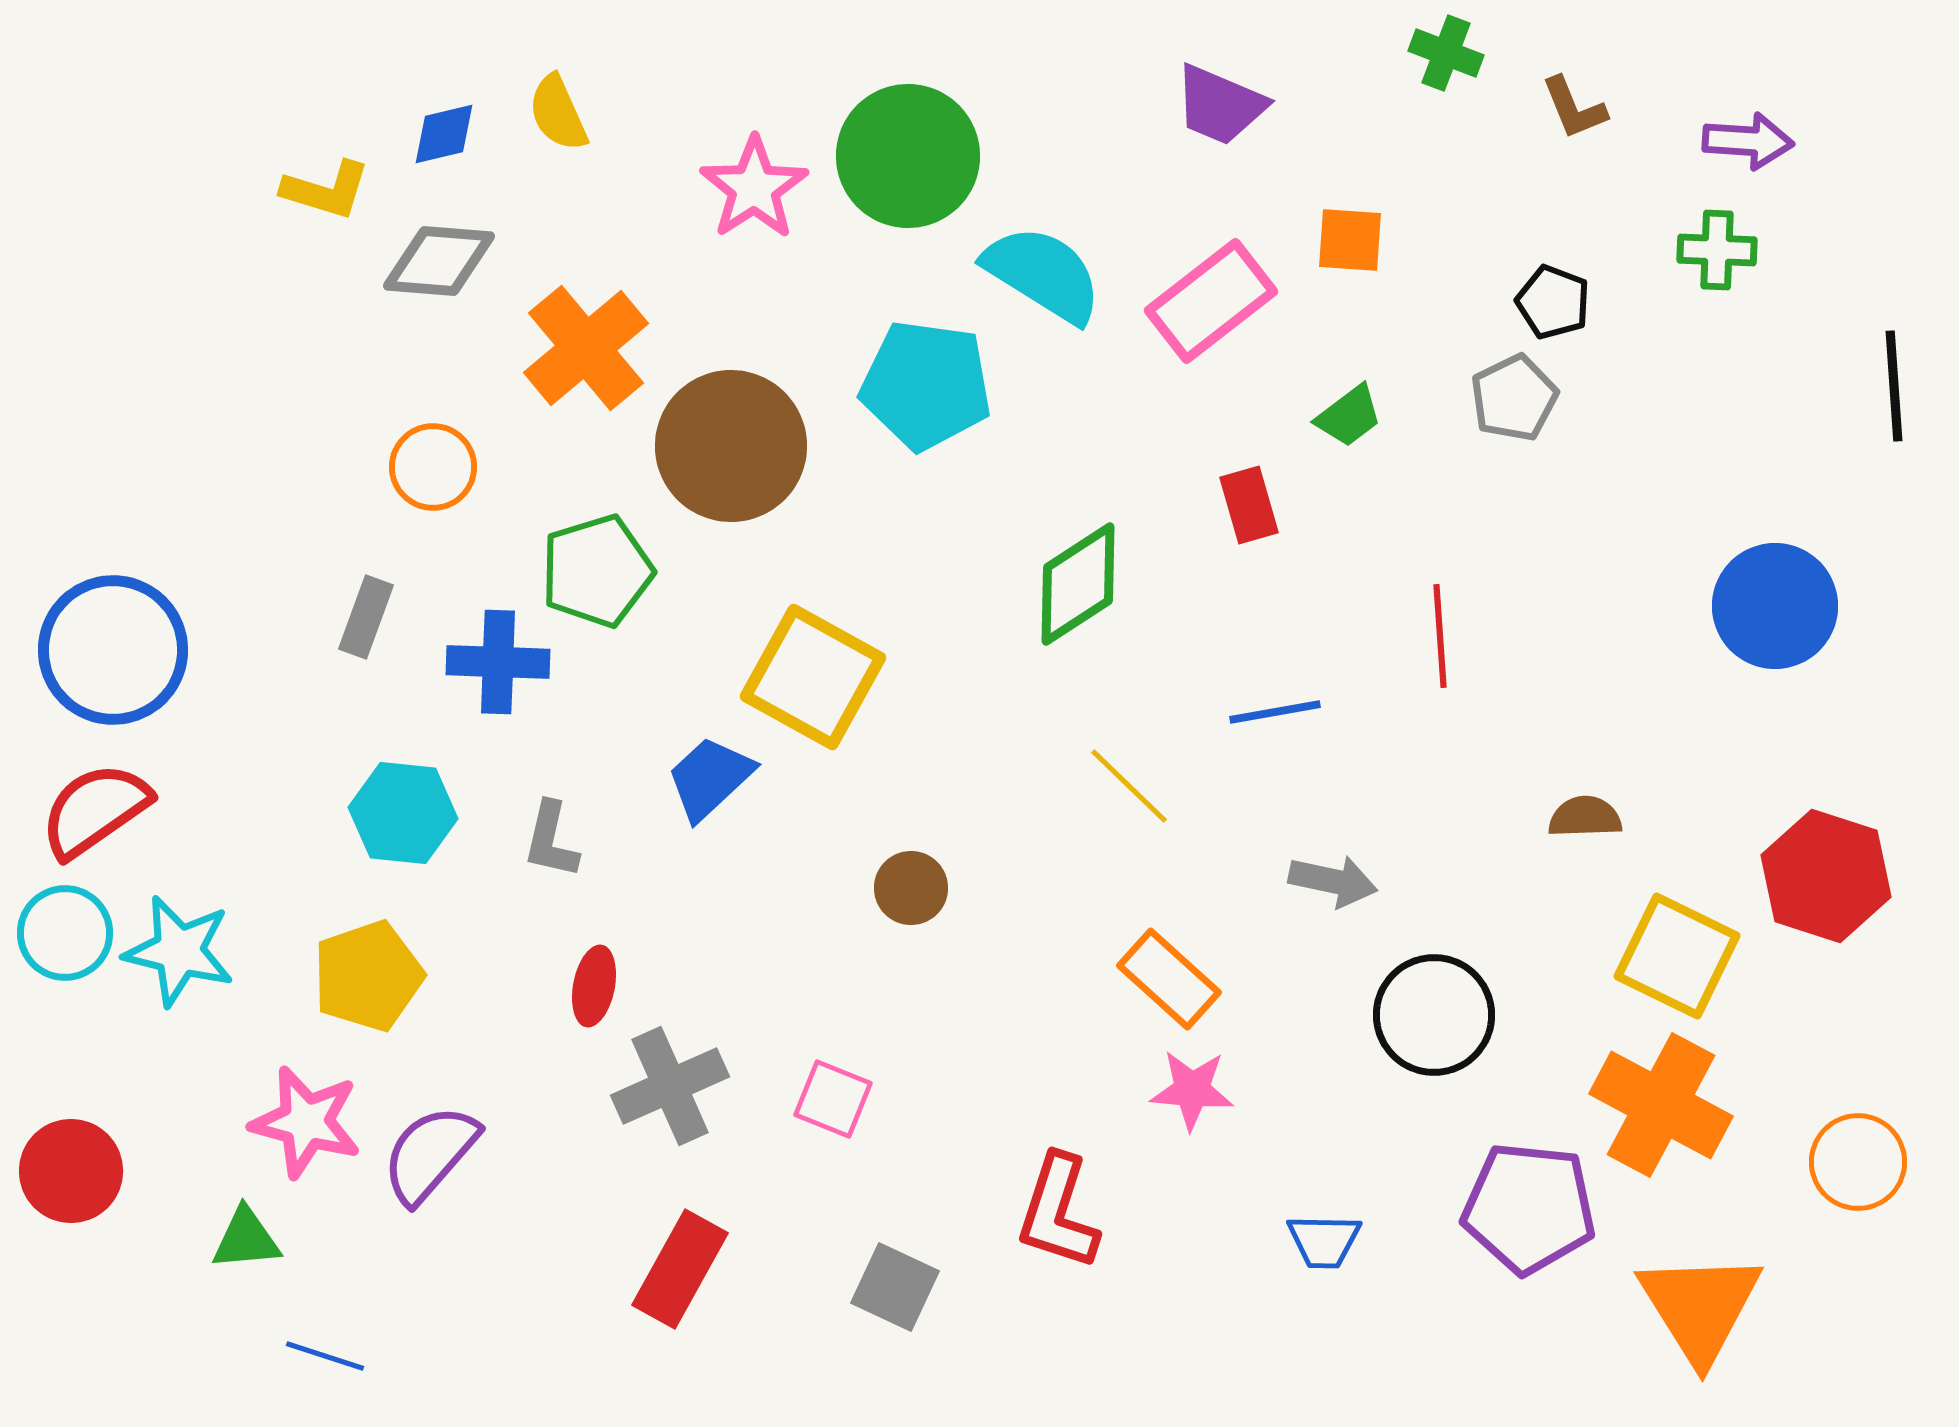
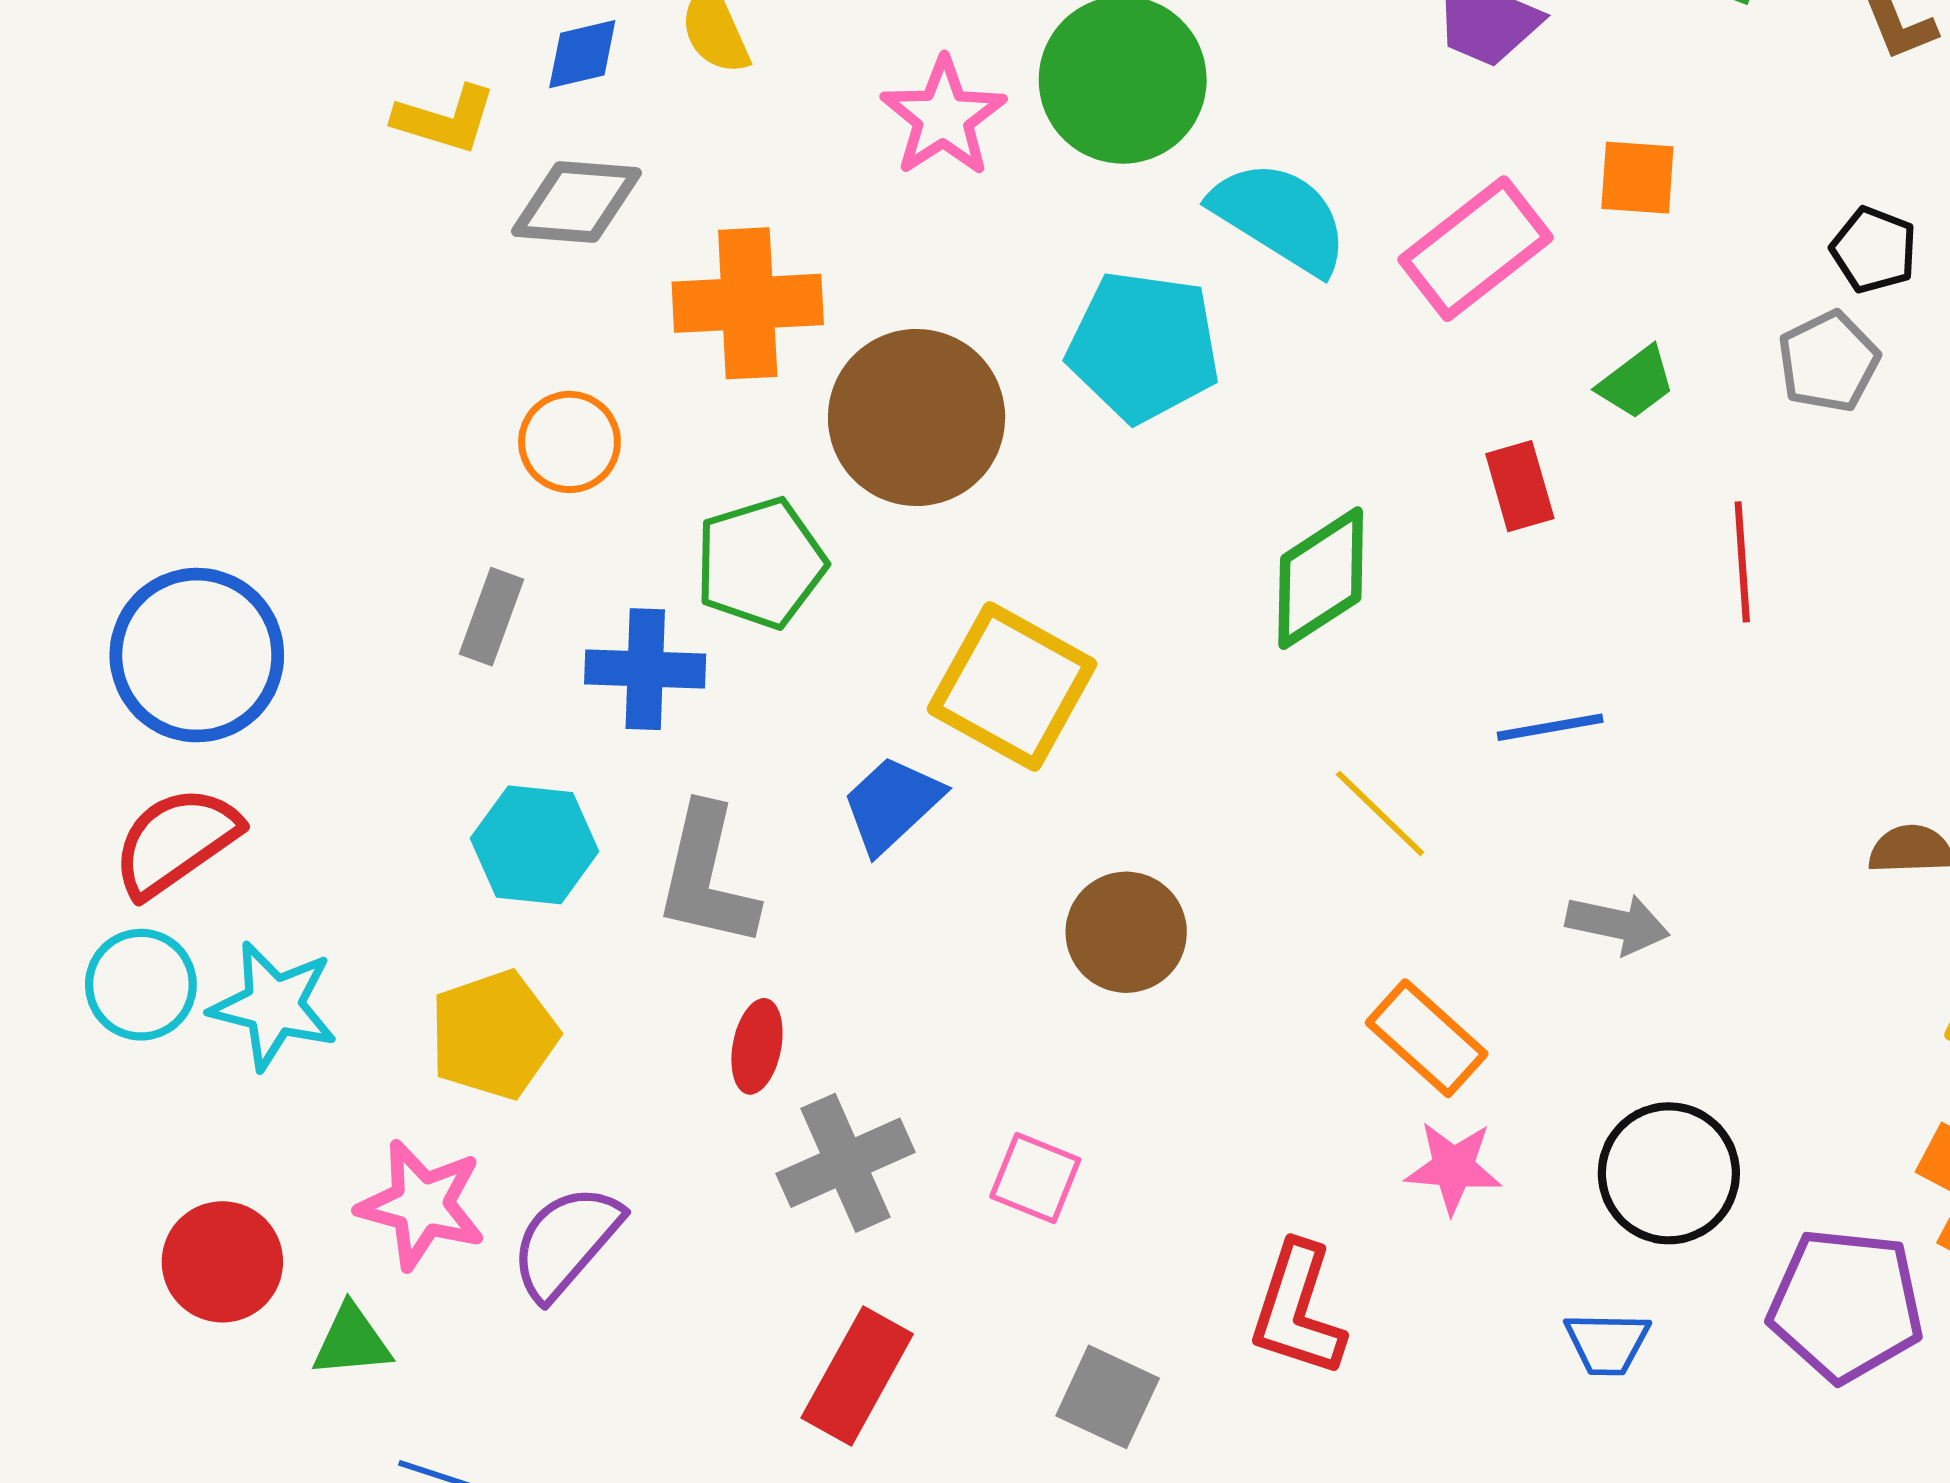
orange cross: (586, 348) -> (748, 303), turned 37
red line: (1440, 636) -> (1742, 562), moved
gray L-shape: (551, 840) -> (707, 876), size x1.6
brown circle: (911, 888) -> (1126, 932), size x1.4
black circle: (1434, 1015) -> (1669, 1173), moved
red circle: (71, 1171) -> (222, 1262), moved

